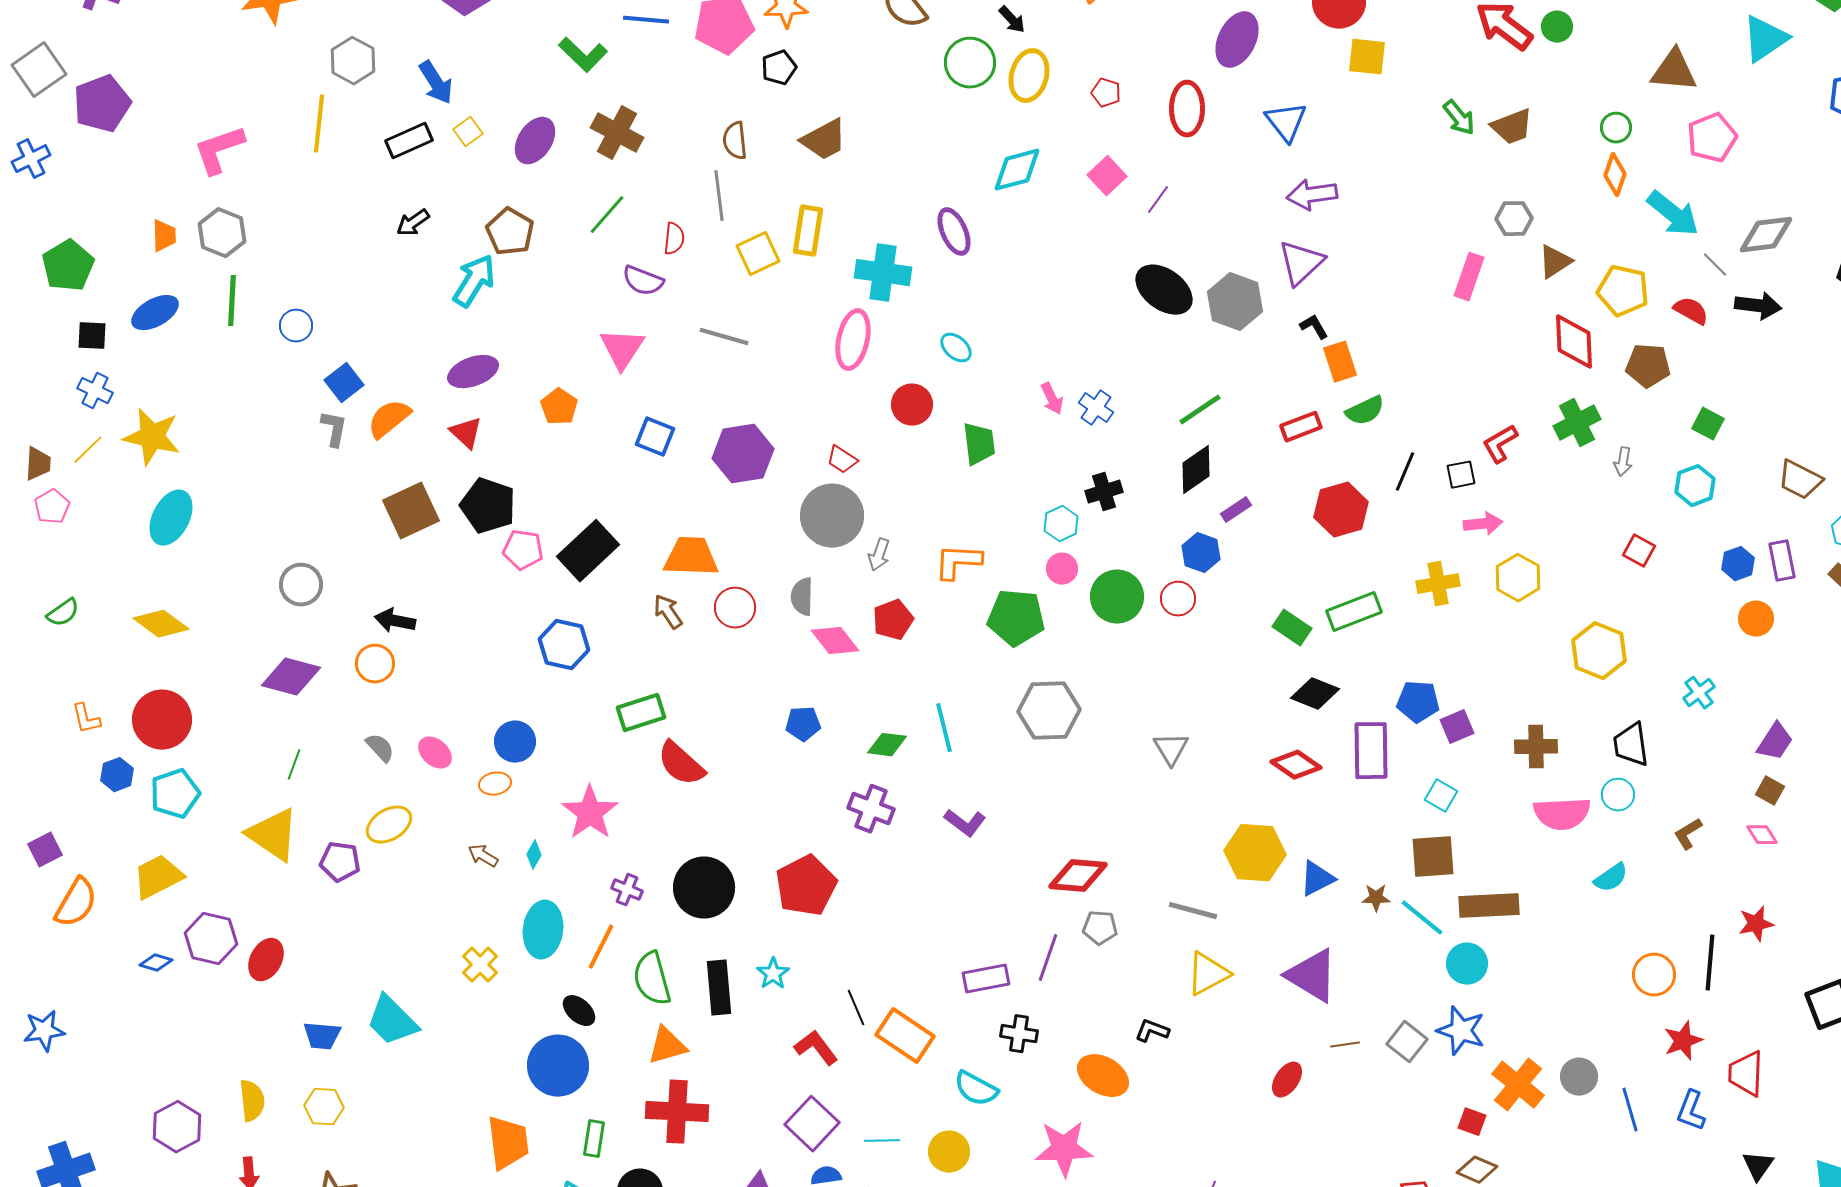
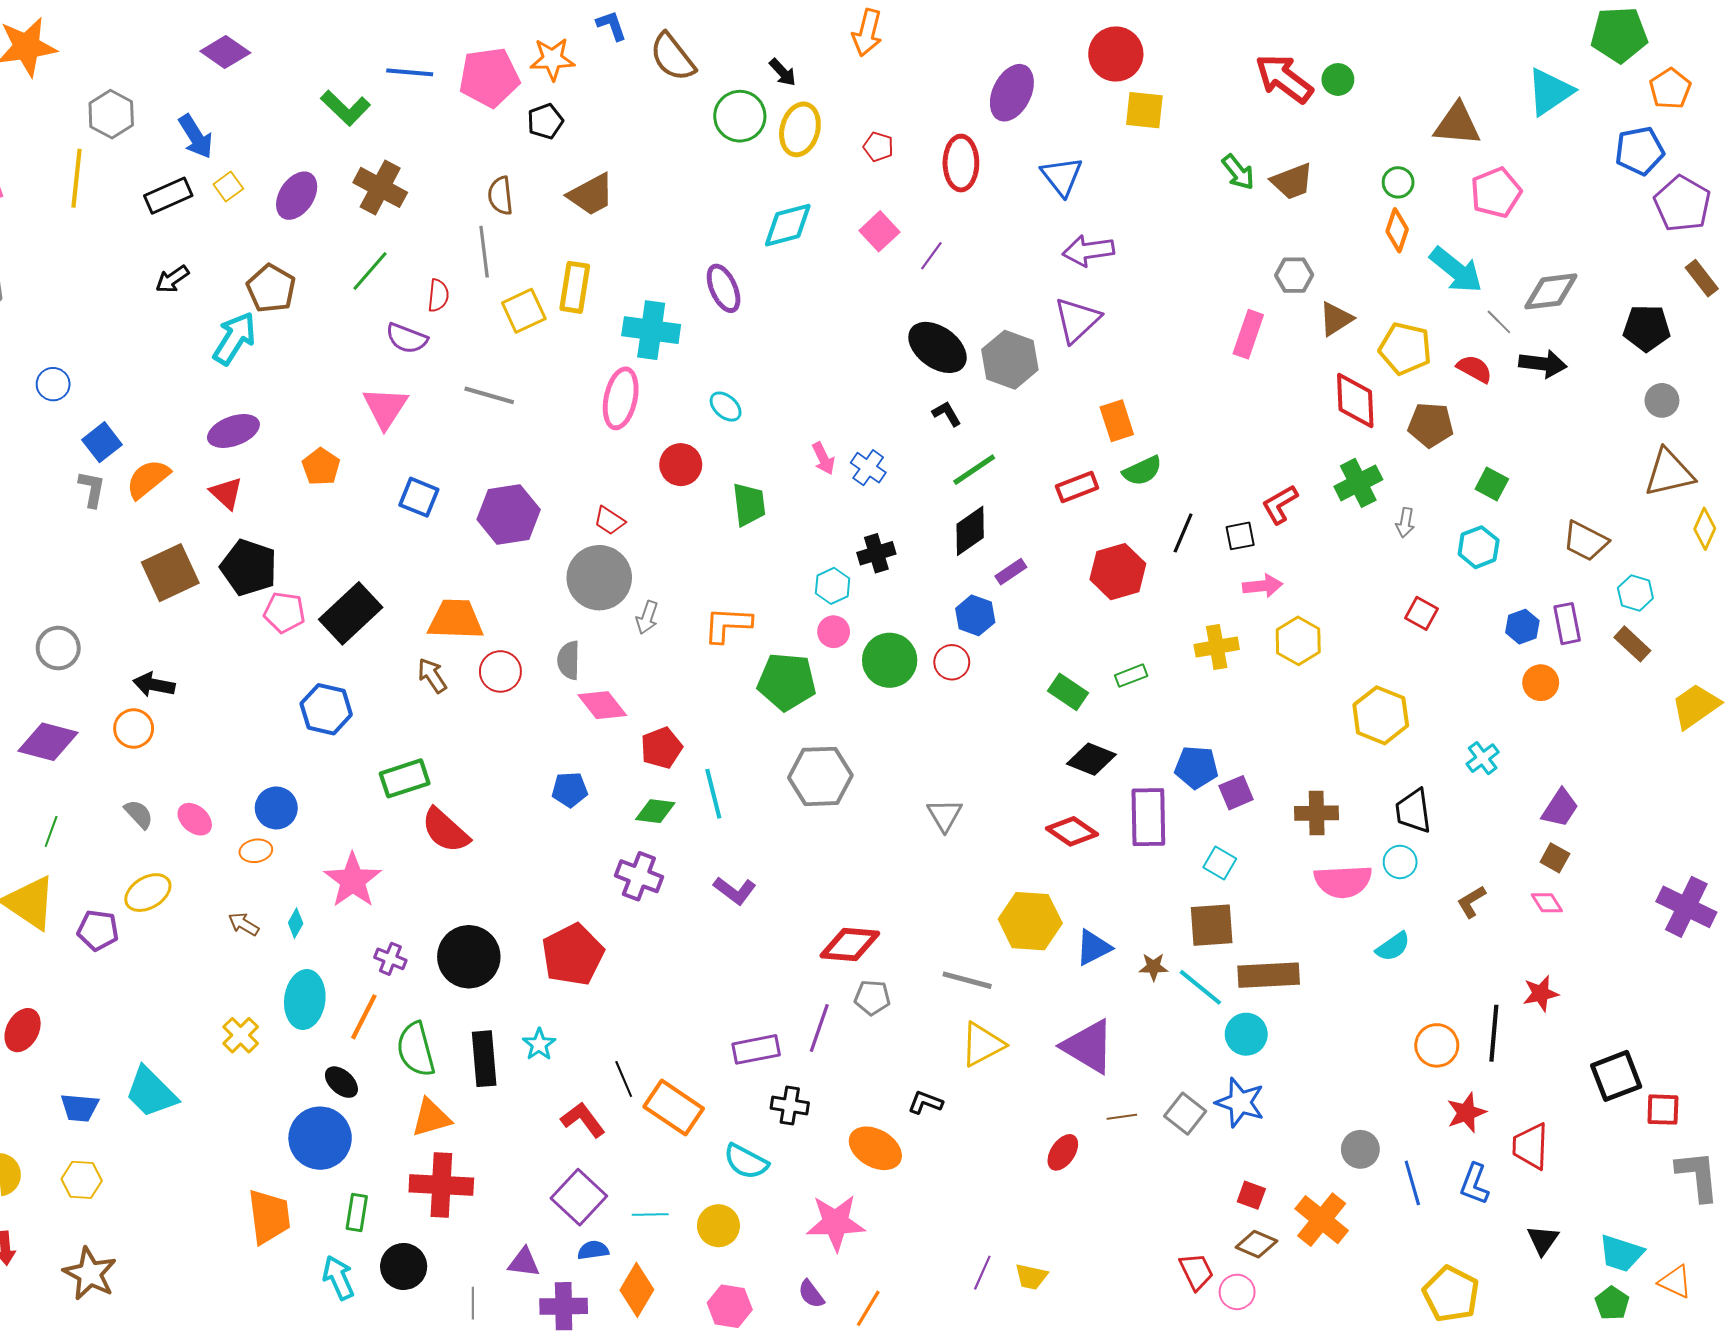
black L-shape: (1314, 327) -> (947, 414), moved
green rectangle: (1354, 612) -> (1131, 676), size x0.6
red pentagon: (893, 620) -> (661, 748), moved
orange cross: (1518, 1085) -> (1322, 1220), moved

